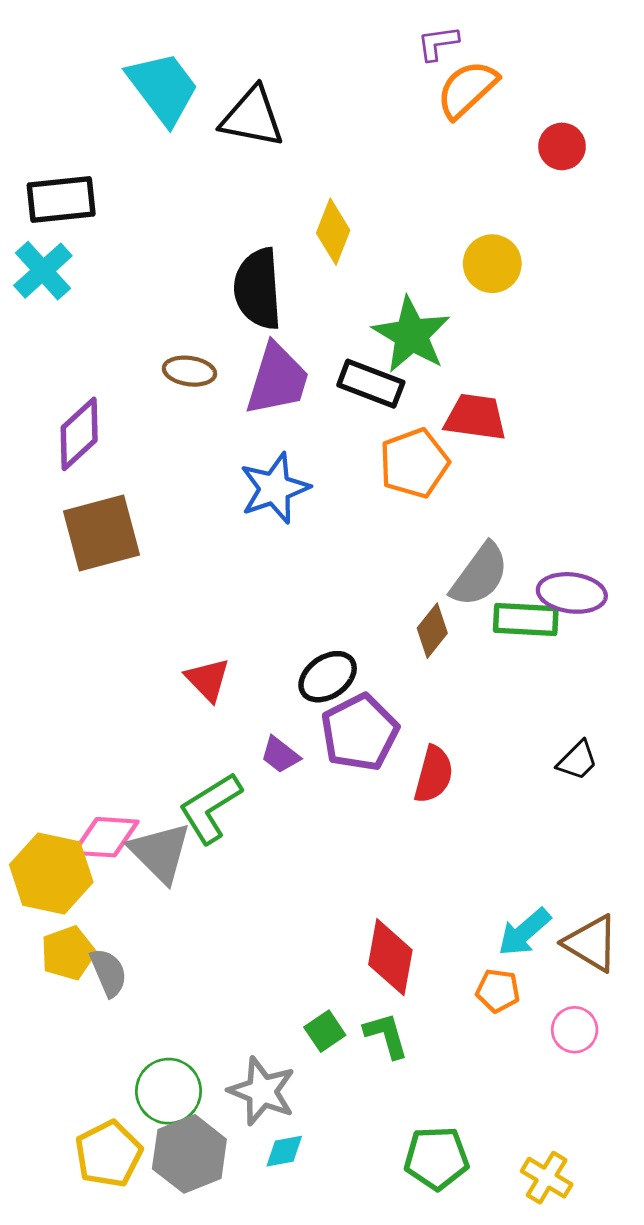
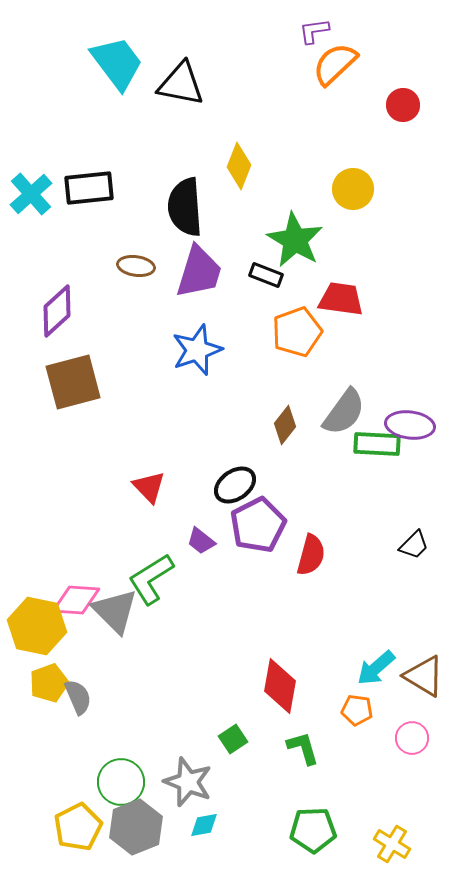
black rectangle: (61, 199) -> (89, 188), moved
black rectangle: (371, 384) -> (266, 275), size x0.7
brown diamond: (432, 631) -> (285, 425), moved
green L-shape: (386, 1035) -> (303, 748), moved

